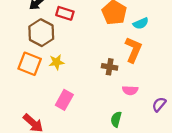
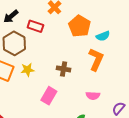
brown cross: (110, 67) -> (64, 69), moved
pink rectangle: (64, 100) -> (49, 96), moved

